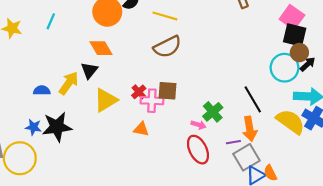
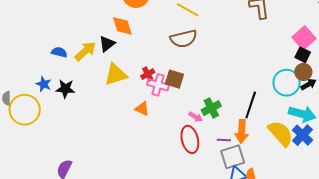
black square: (295, 35) -> (303, 55), size x0.7
black line: (253, 99) -> (251, 105), turned 36
black star: (57, 127) -> (65, 89), size x0.7

